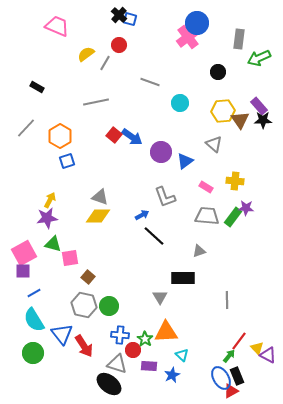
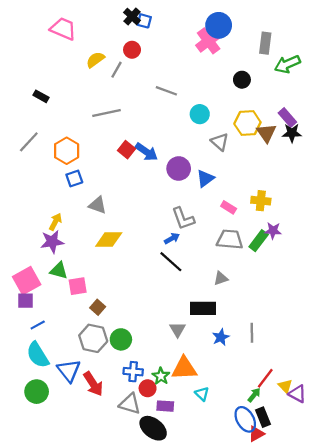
gray triangle: (214, 144) -> (220, 142), moved
gray triangle: (100, 197) -> (98, 205), moved
blue arrow: (142, 215) -> (172, 238), moved
blue star: (172, 375) -> (221, 337), moved
black ellipse: (109, 384) -> (153, 428), moved

